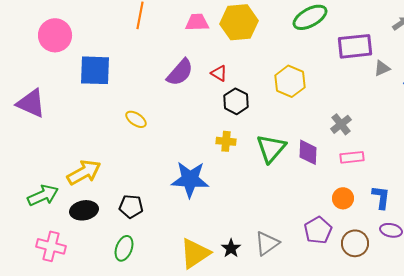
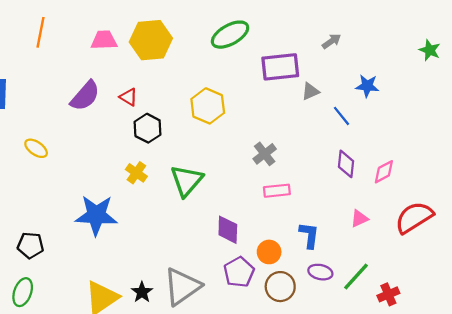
yellow cross: (226, 141) -> (136, 173), turned 30
purple diamond: (308, 152) -> (228, 230), moved
orange circle: (343, 198) -> (269, 252), moved
gray triangle: (267, 243) -> (182, 287), size x1.4

